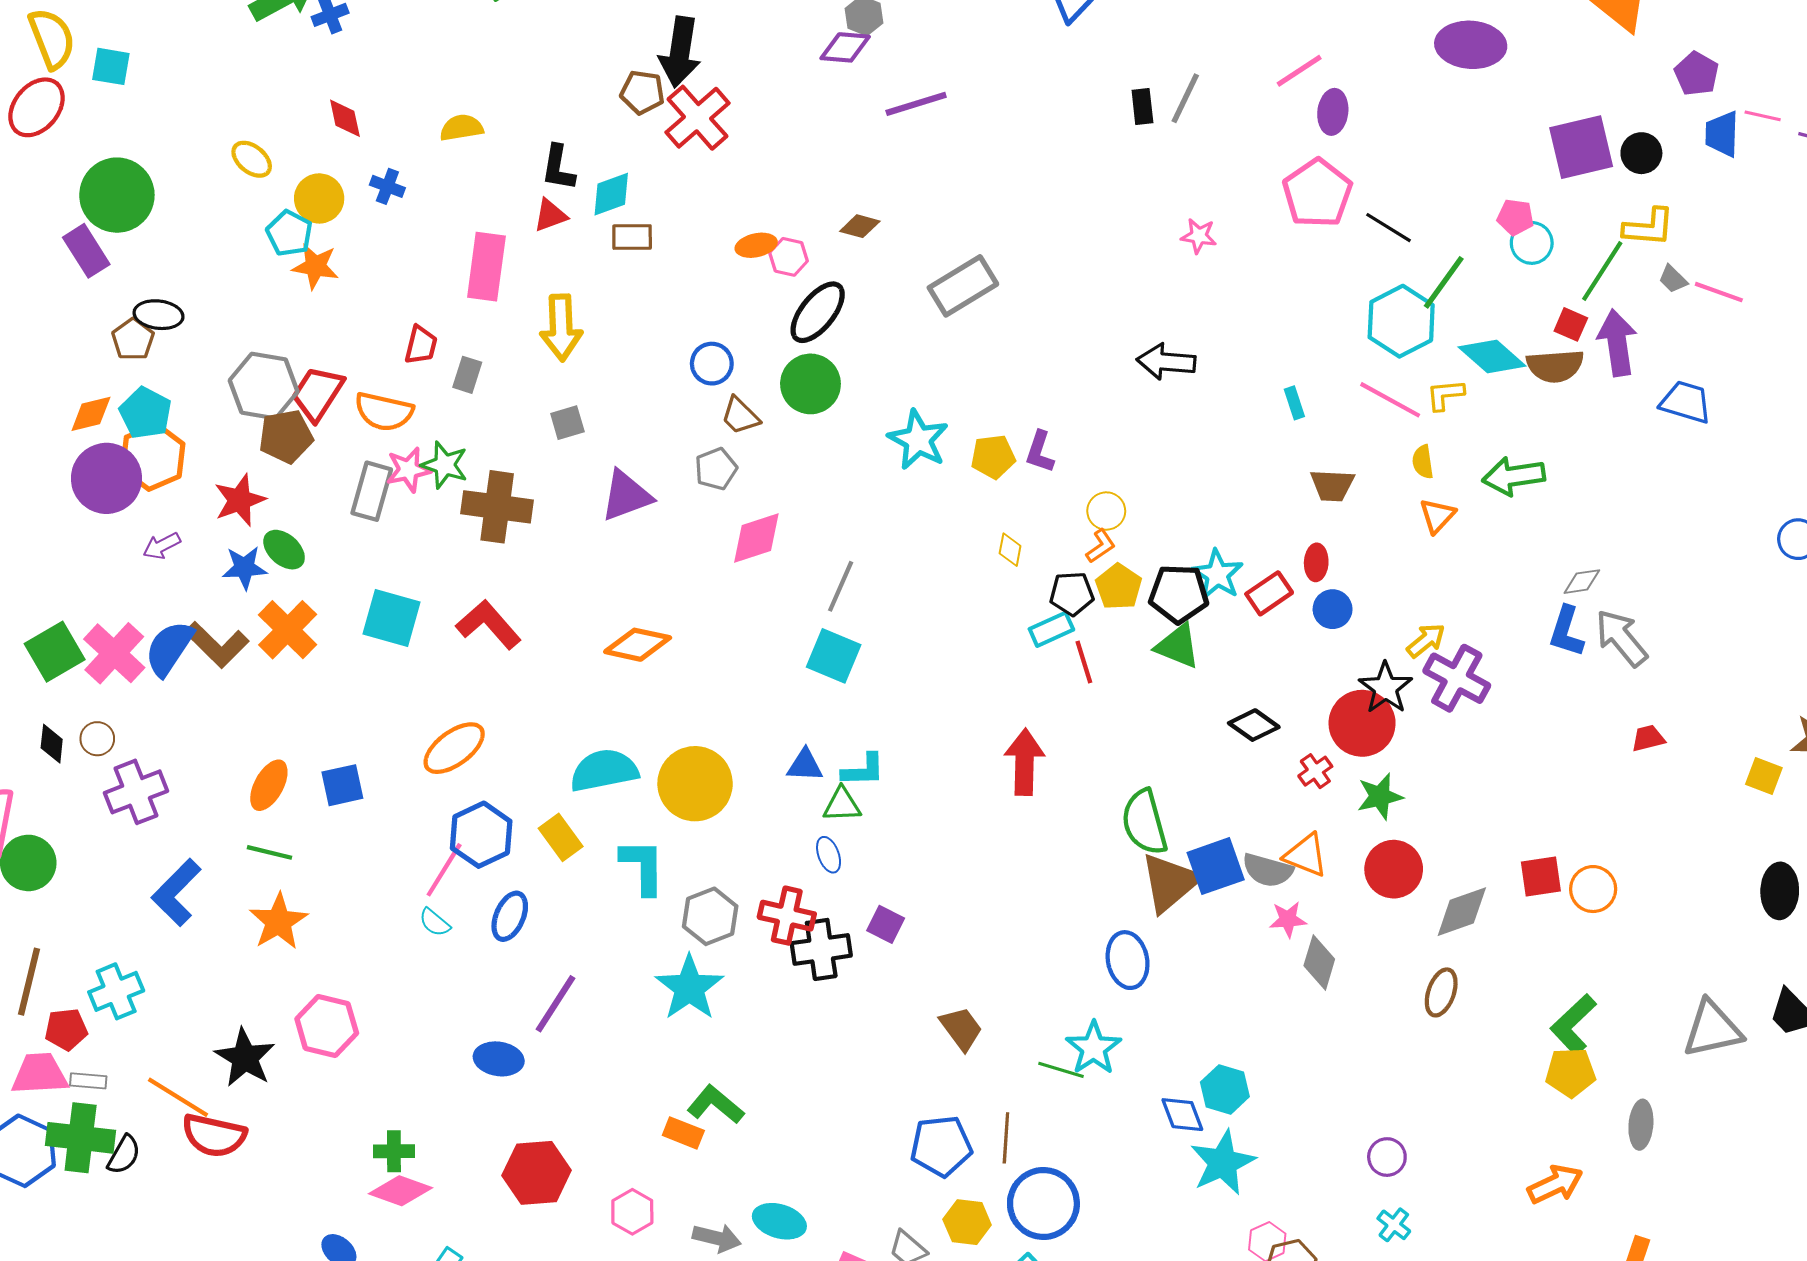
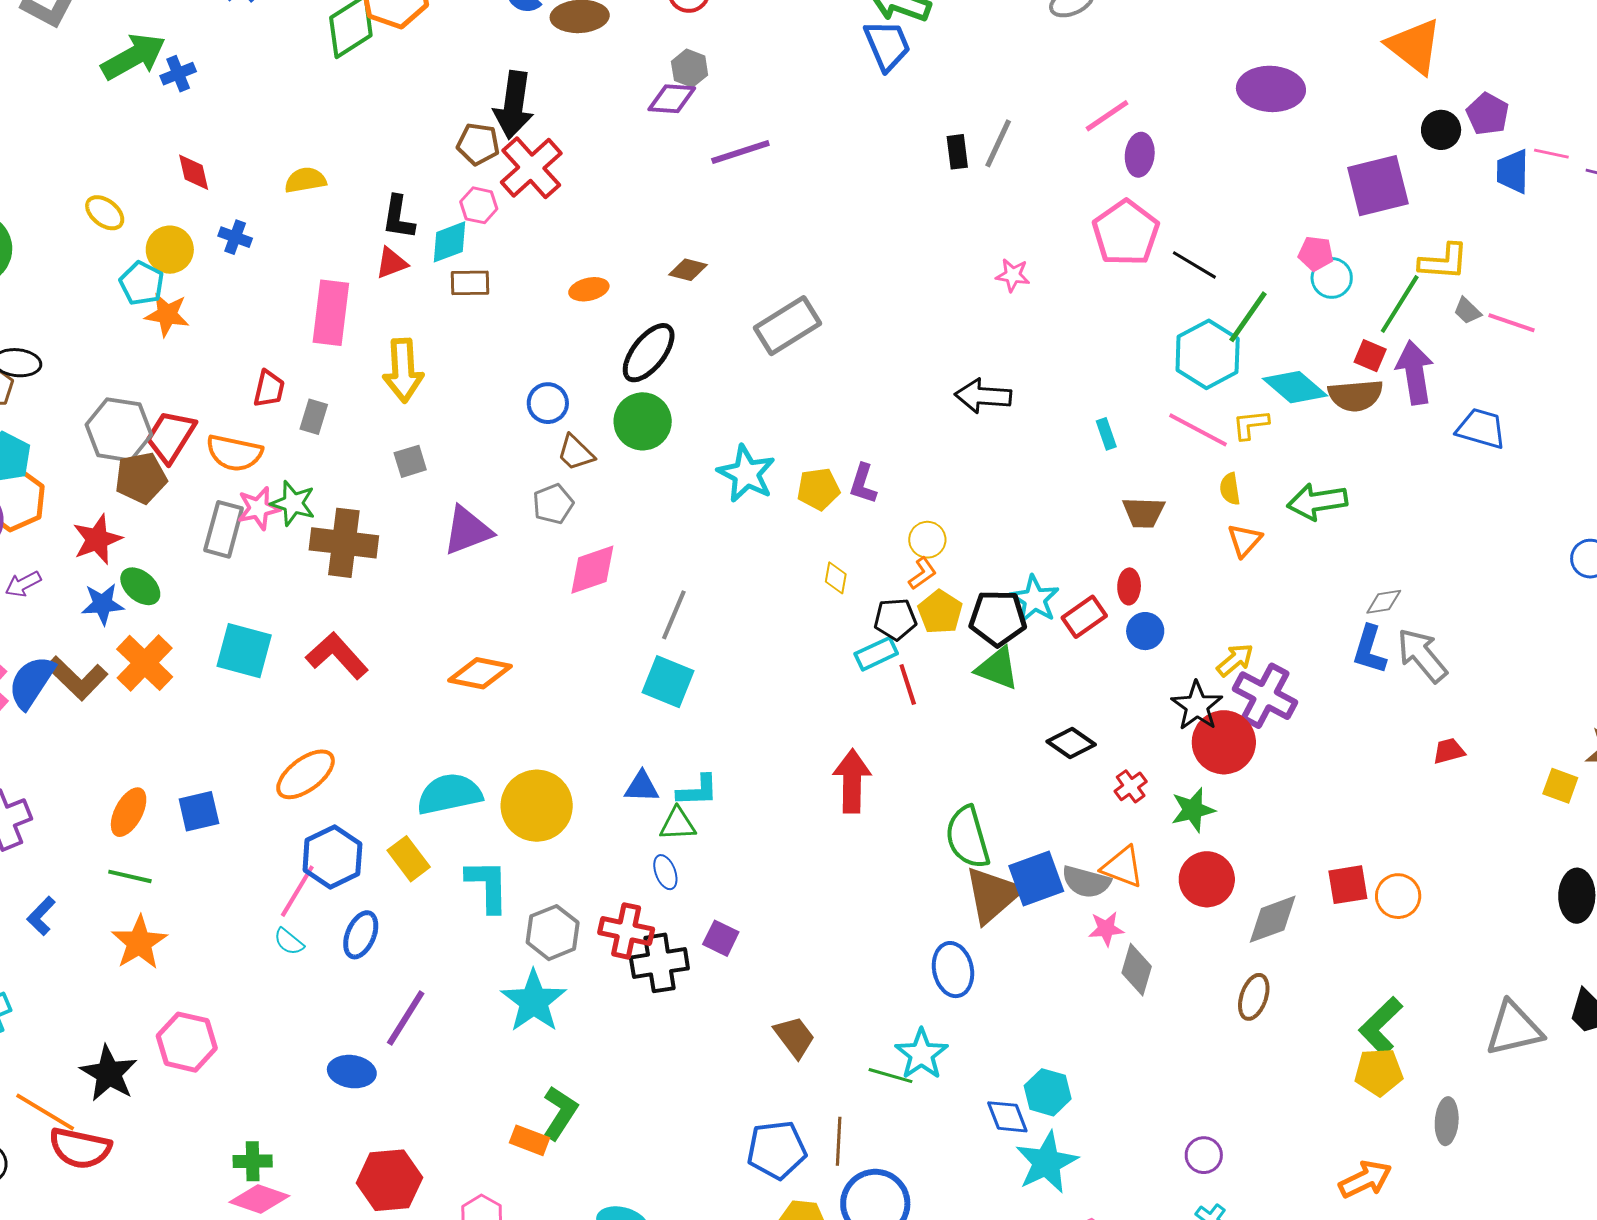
black circle: (1641, 153) -> (1441, 130), moved
pink hexagon: (789, 257) -> (479, 205), moved
red circle: (1362, 723) -> (1224, 742), moved
blue L-shape: (176, 892) -> (41, 916), size x0.6
green L-shape: (715, 1105) -> (560, 1113), turned 84

